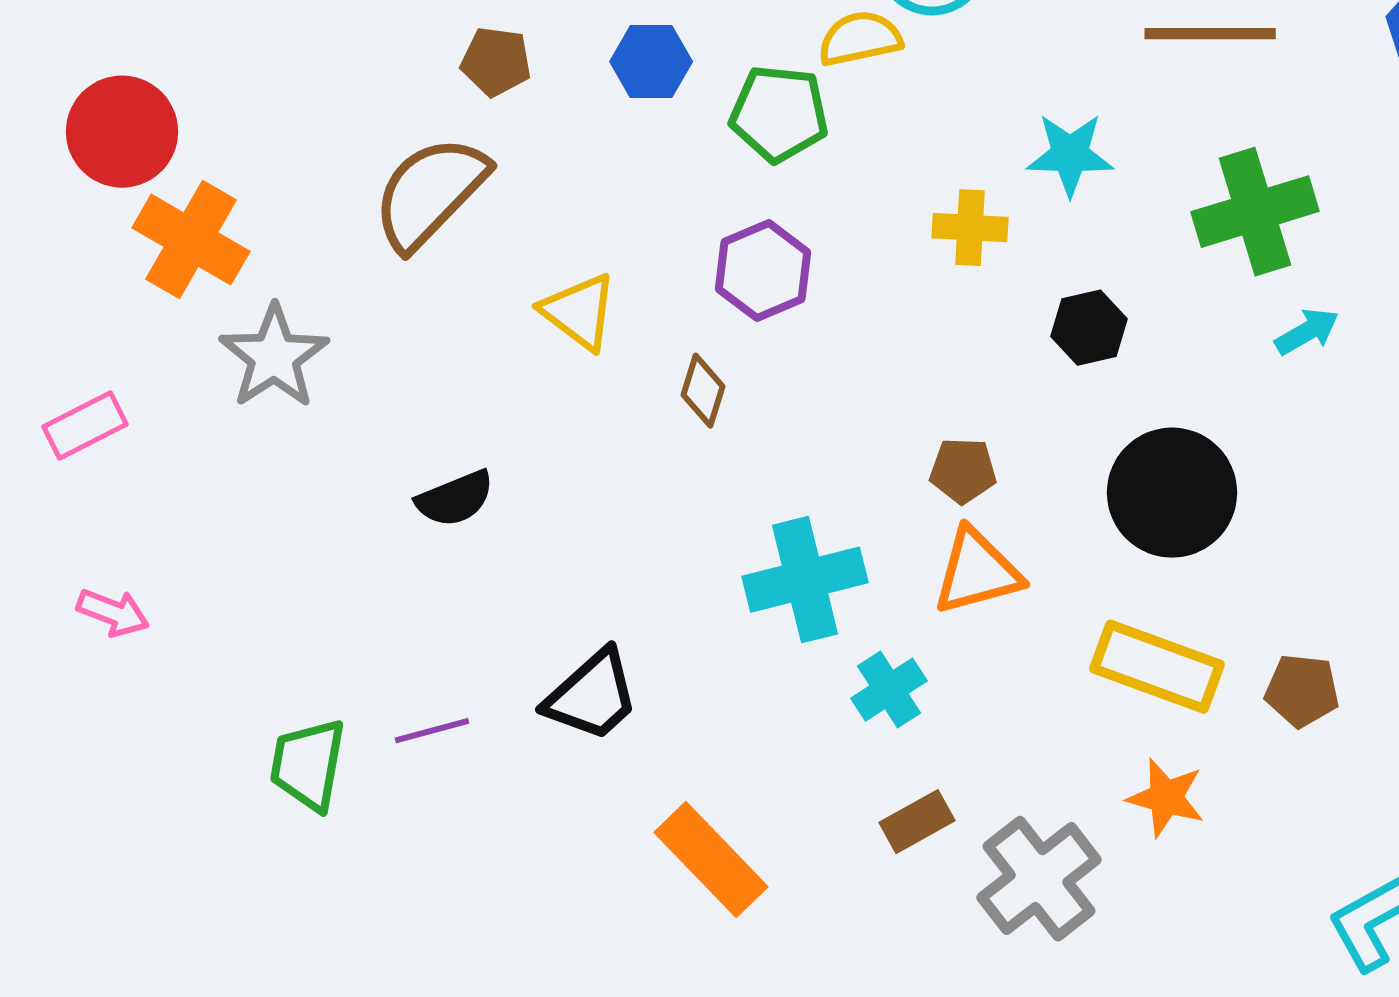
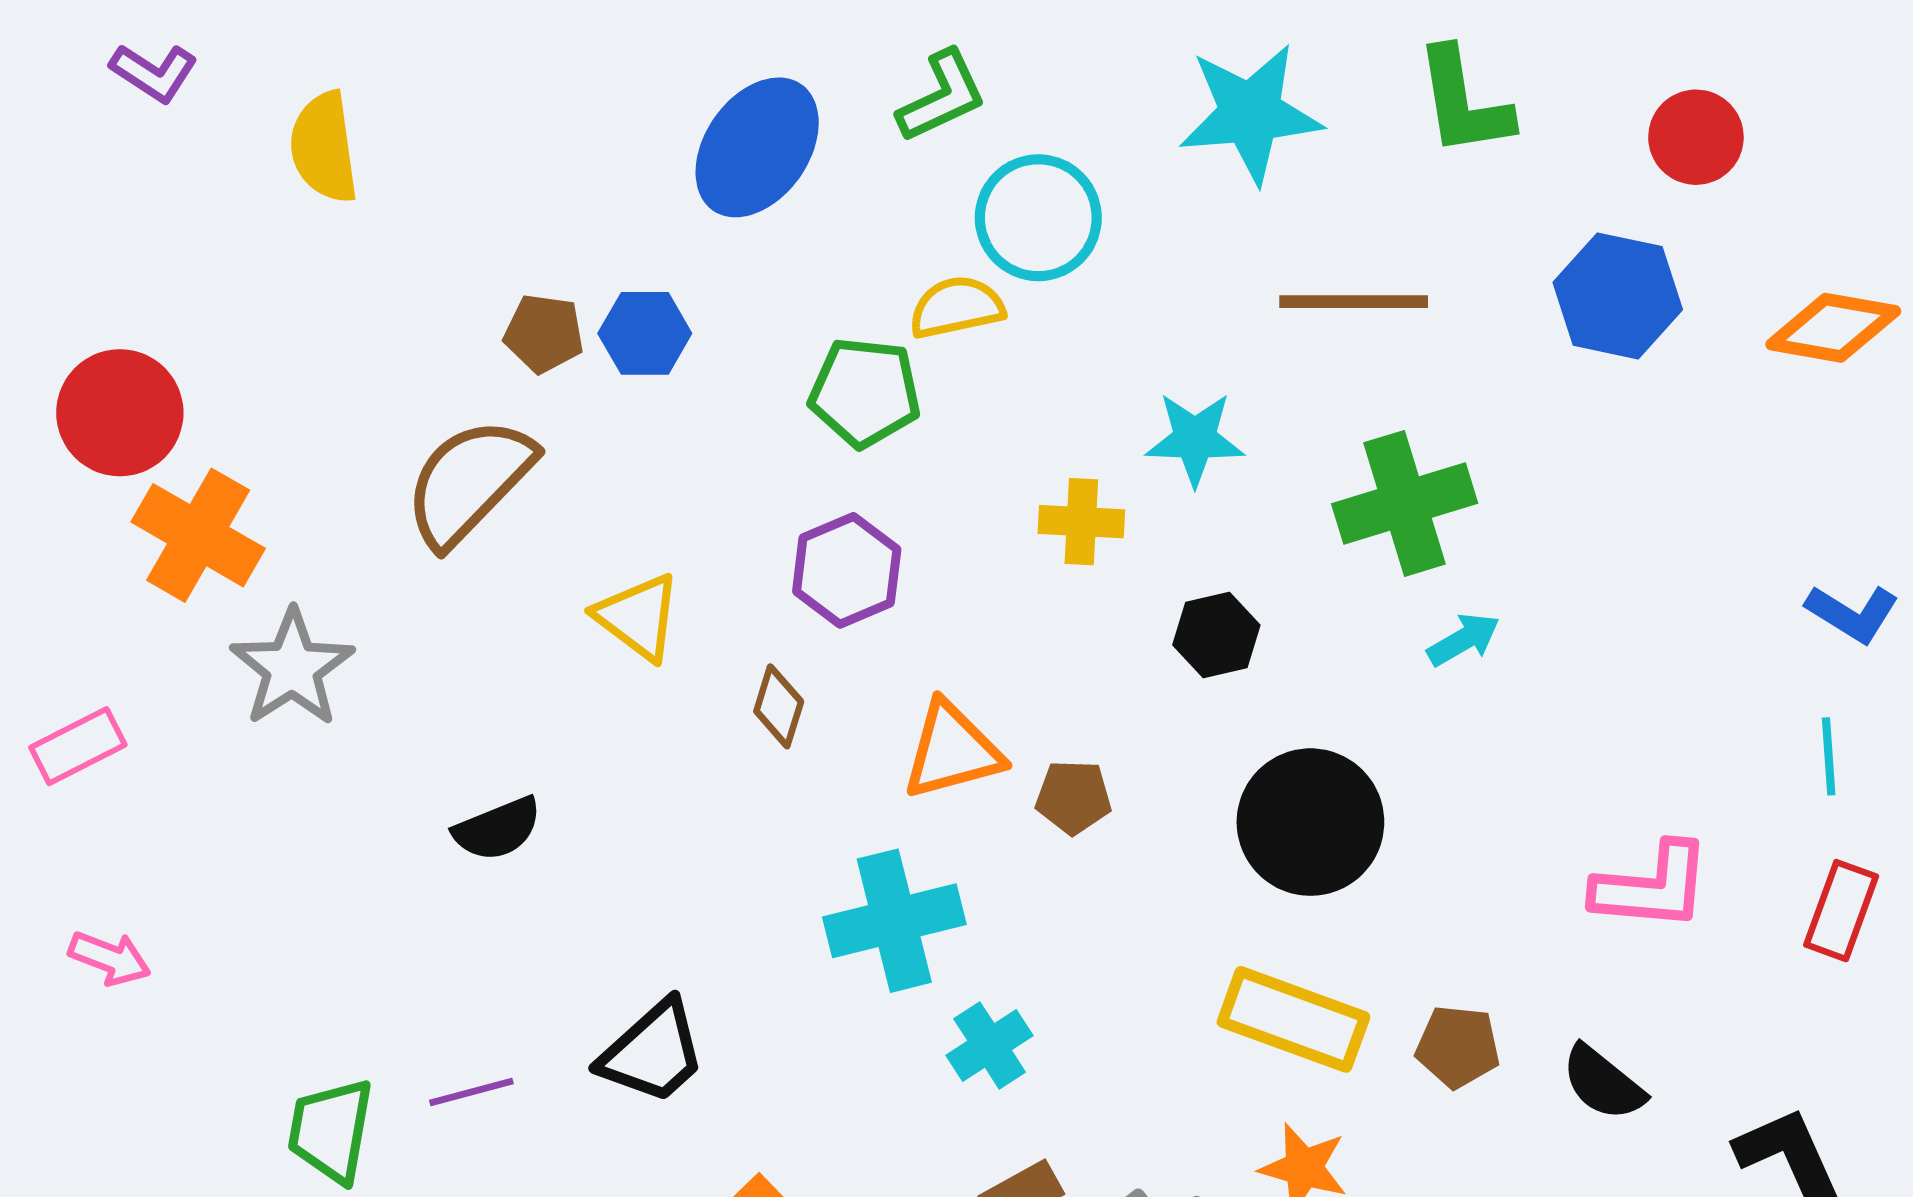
blue hexagon: (651, 62) -> (645, 333), moved
orange triangle: (977, 572) -> (952, 751), moved

